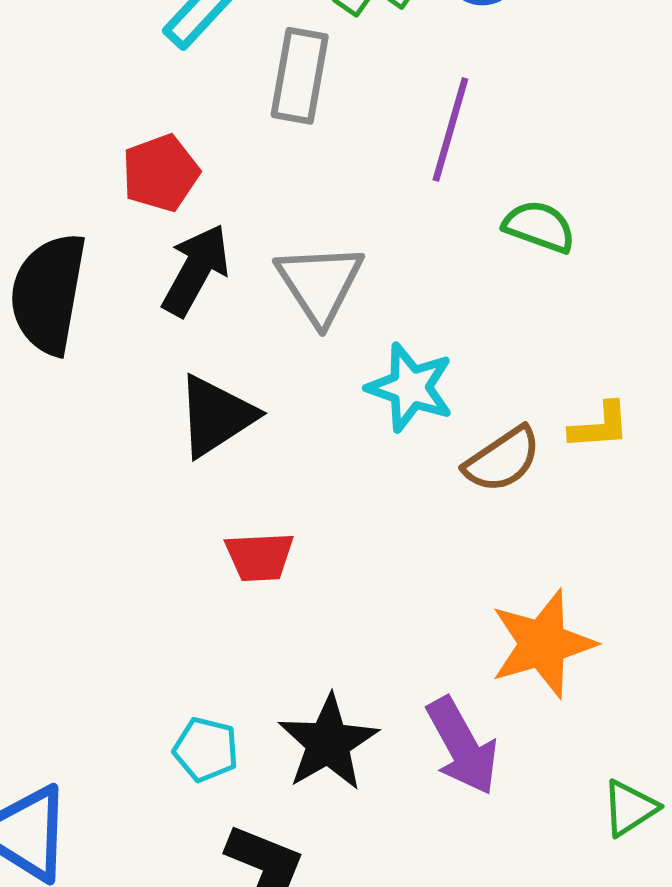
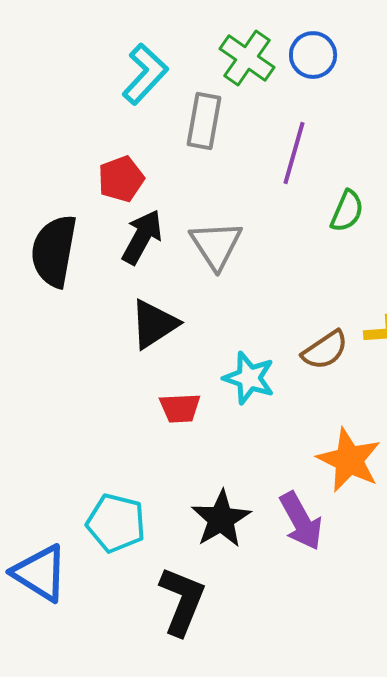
green semicircle: (539, 227) -> (347, 211), turned 93
cyan star: (410, 387) -> (249, 378), moved
orange star: (543, 644) -> (349, 460), turned -30
cyan pentagon: (206, 749) -> (116, 523), moved, size x1.5

